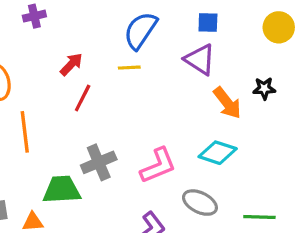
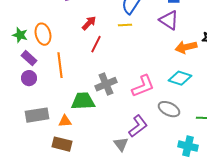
orange arrow: (227, 103) -> (186, 47), turned 115

